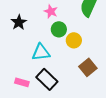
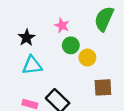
cyan triangle: (41, 52) -> (32, 65), moved
brown square: (88, 67) -> (103, 87), turned 36

